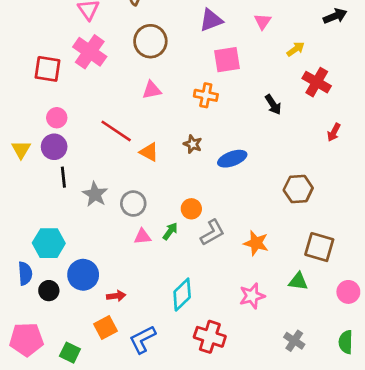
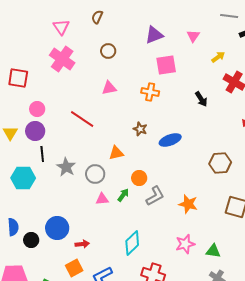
brown circle: (150, 41) -> (108, 51), size x0.6
red square: (48, 69) -> (18, 78), moved
orange triangle: (149, 152) -> (116, 153), moved, turned -42
cyan hexagon: (49, 243) -> (23, 178), moved
green triangle: (298, 281) -> (213, 251), moved

